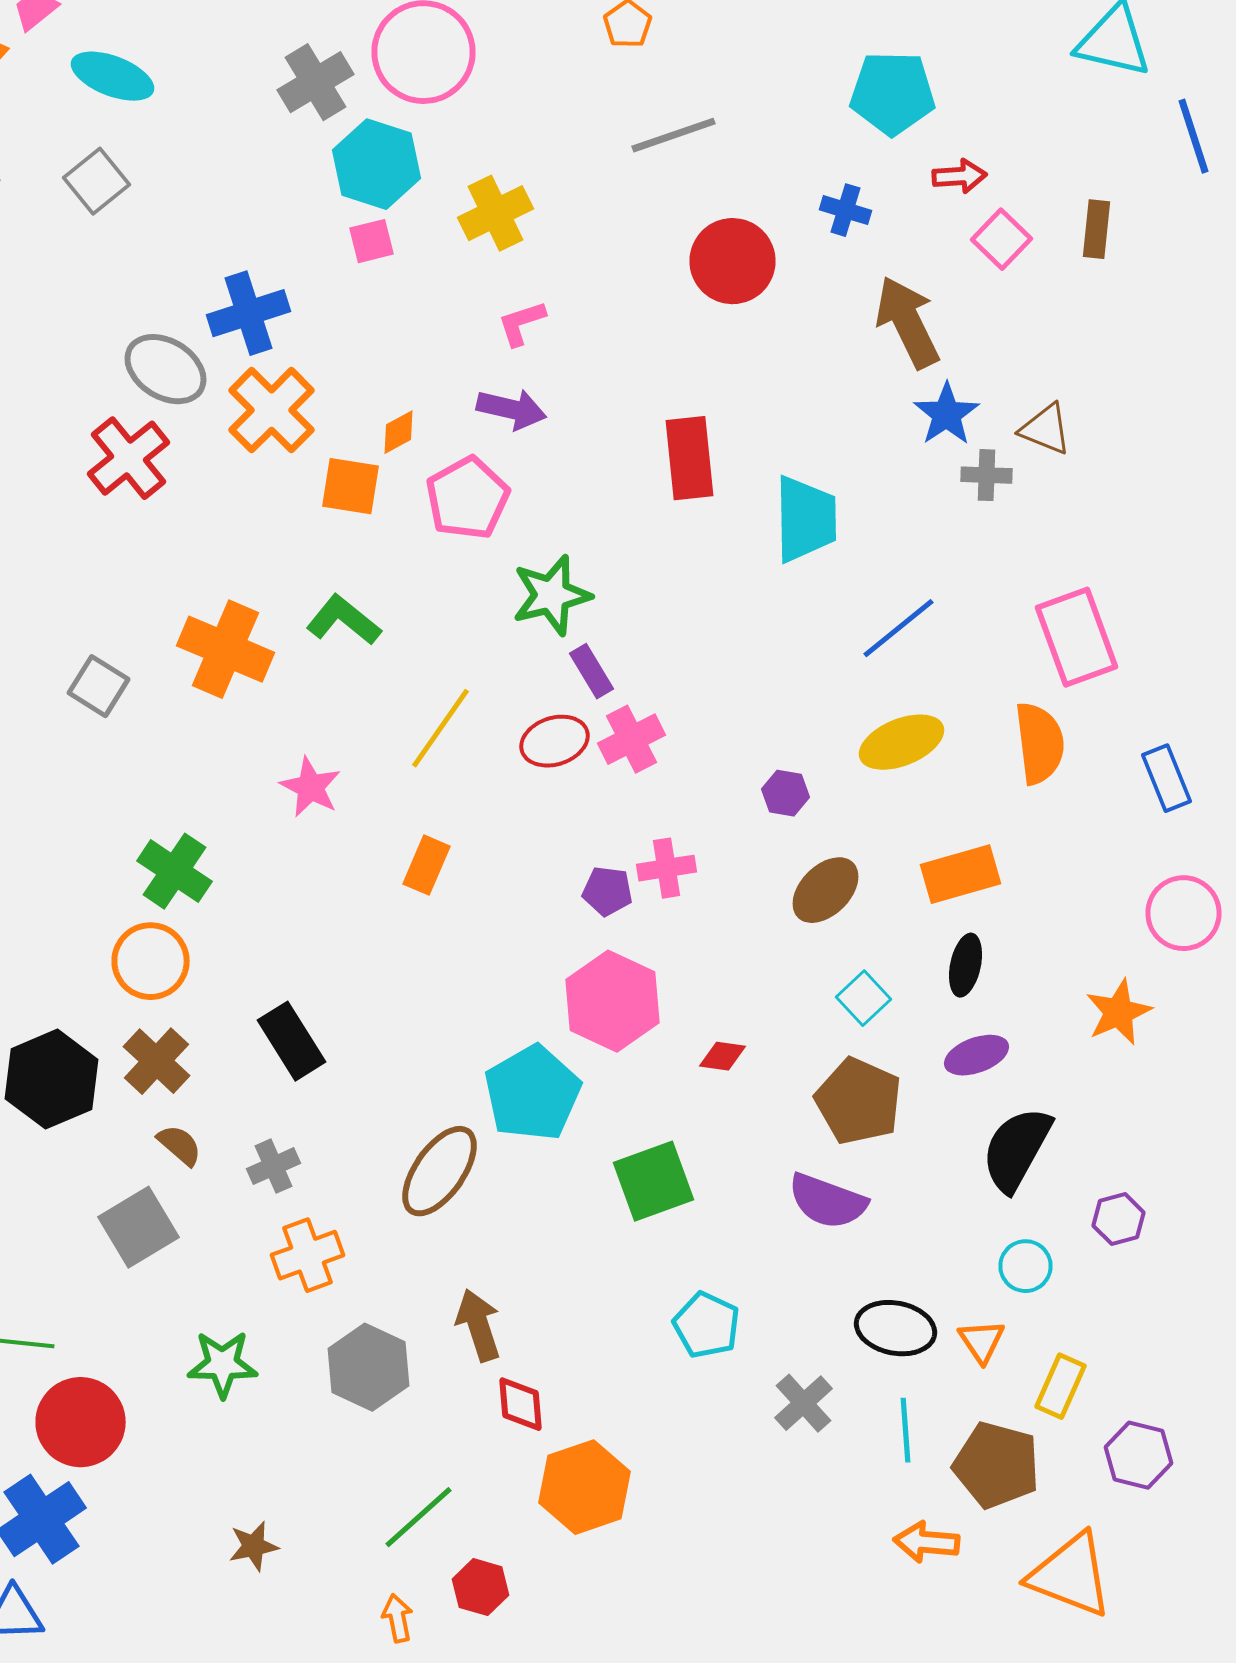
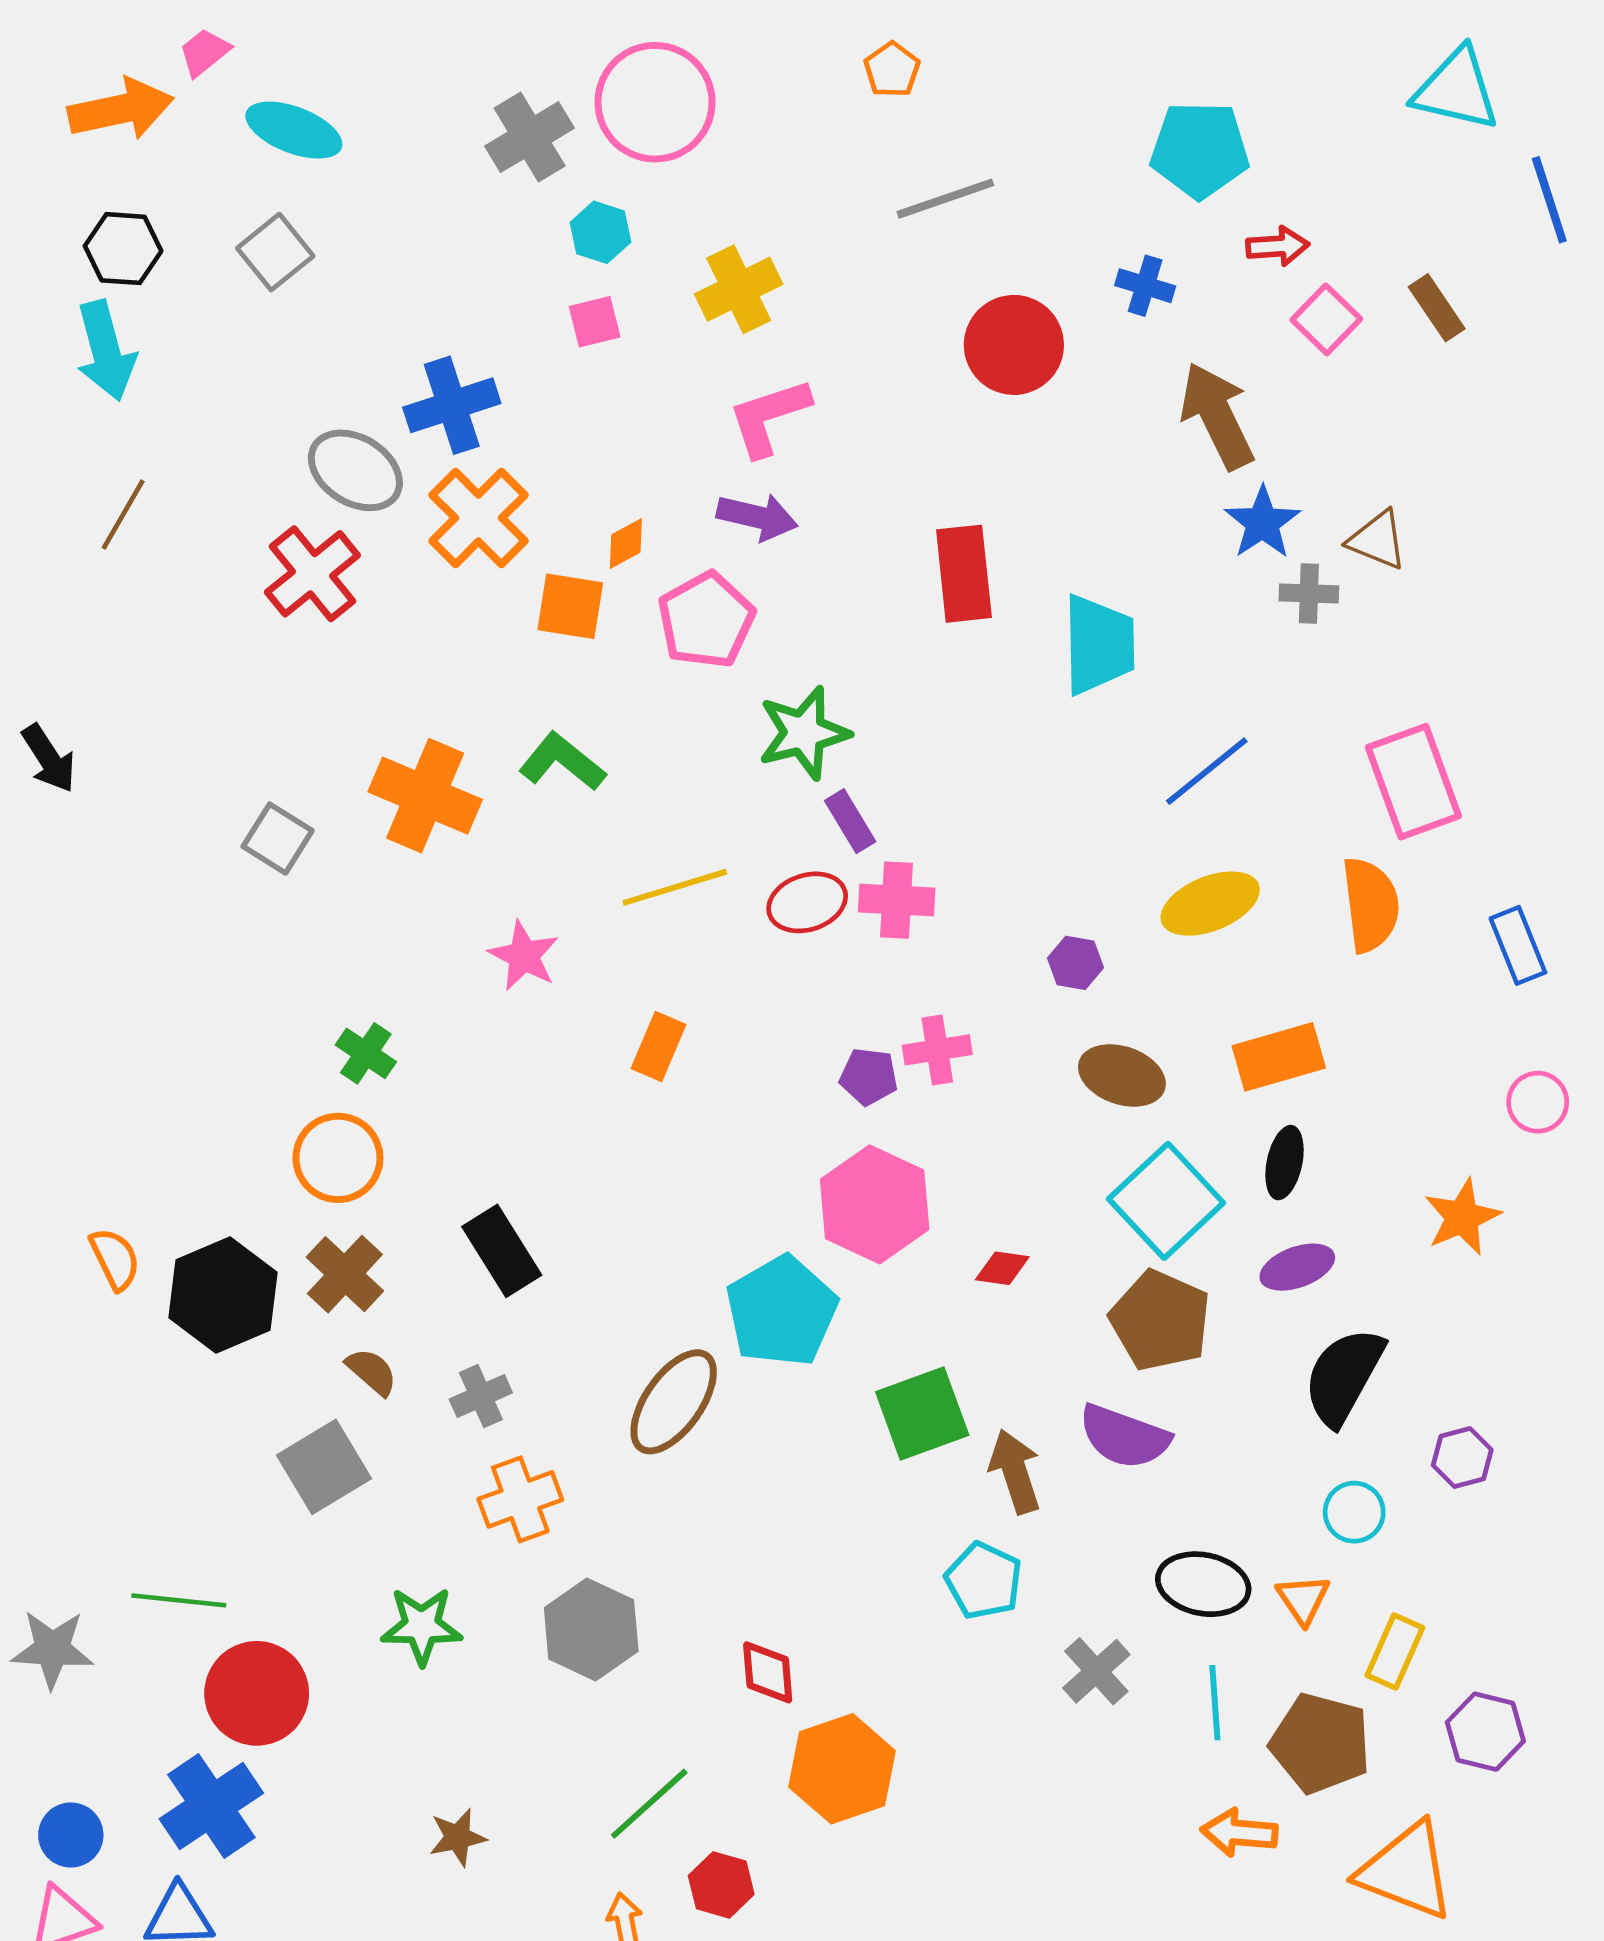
cyan hexagon: (376, 164) -> (600, 232), size x0.6
brown rectangle: (1096, 229) -> (1437, 308), turned -40
pink L-shape: (522, 323) -> (769, 417), size x1.5
yellow line: (440, 728) -> (675, 887), turned 38
pink cross: (632, 739) -> (897, 900), turned 30
green cross: (174, 871) -> (366, 1053), size x0.7
brown ellipse: (826, 890) -> (1122, 1075), turned 64
pink circle: (1184, 913) -> (1538, 1102), size x0.7
cyan square: (864, 998) -> (1166, 1201), size x1.8
brown arrow: (478, 1325) -> (1015, 1471), moved

